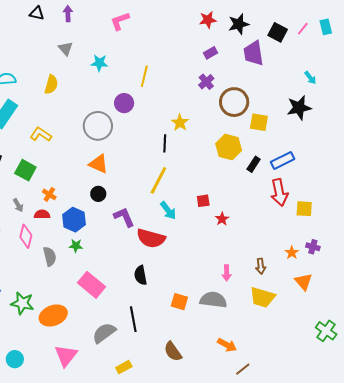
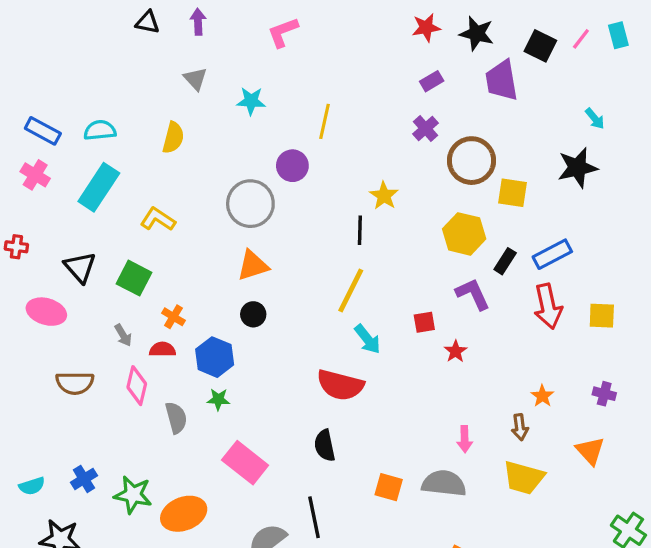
black star: (239, 24) -> (477, 33), turned 30
orange triangle: (99, 164) -> (253, 265), turned -40
yellow square: (304, 209) -> (602, 316), moved
purple L-shape: (124, 217) -> (473, 294), moved
orange star: (292, 253) -> (542, 396), moved

